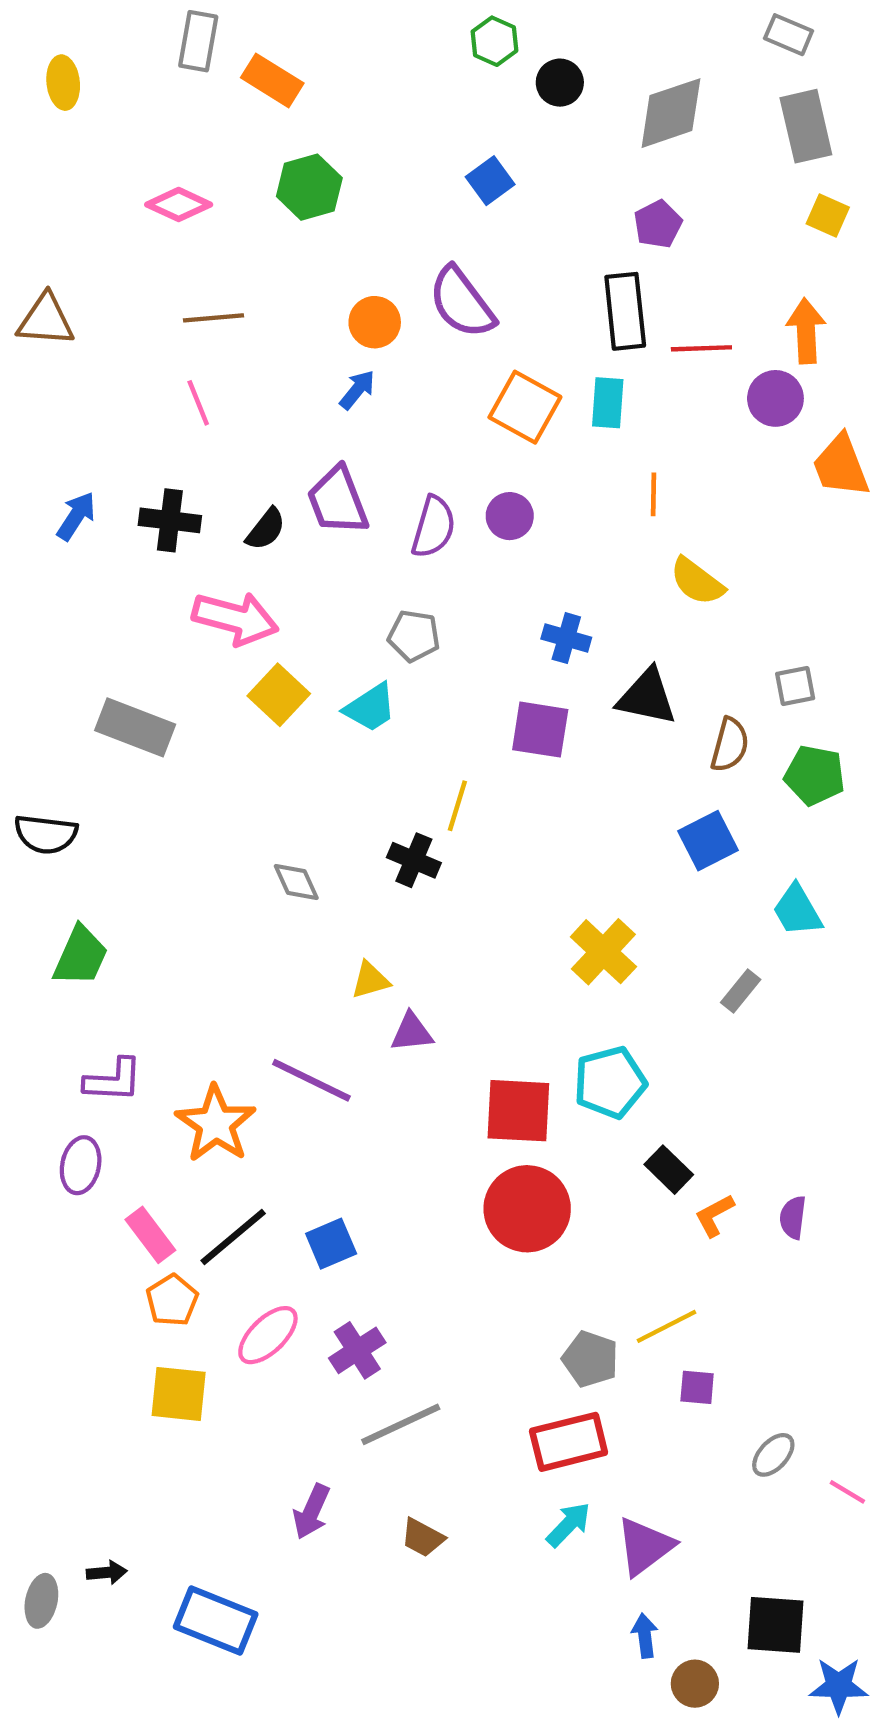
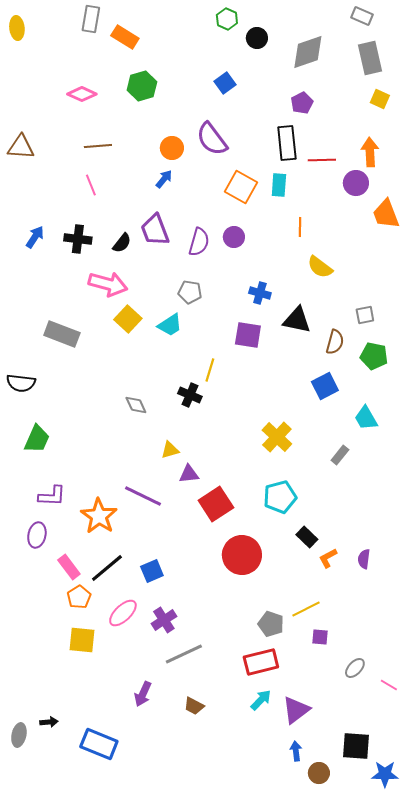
yellow ellipse: (63, 83) -> (17, 28), moved
red square: (518, 1111) -> (216, 504), moved, turned -36

